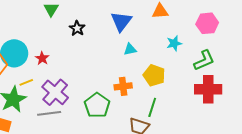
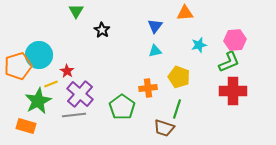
blue triangle: (121, 21) -> (155, 26), moved, size x0.7
pink hexagon: (207, 23) -> (235, 40), moved
red star: (42, 58) -> (67, 71), moved

